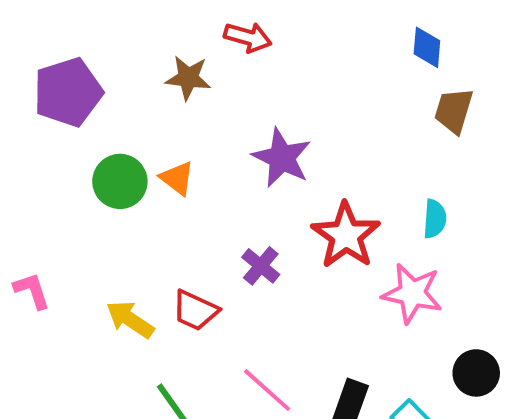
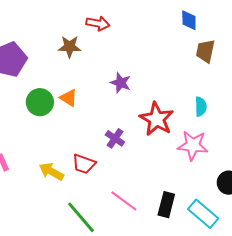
purple star: (282, 158) -> (121, 83), size x0.7

